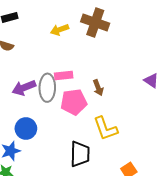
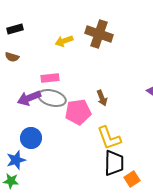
pink rectangle: (64, 76) -> (50, 78), moved
gray ellipse: (47, 88) -> (52, 98), turned -76
black trapezoid: (80, 154) -> (114, 163), moved

